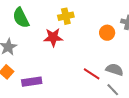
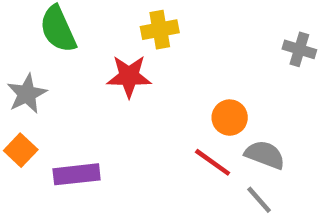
orange circle: (107, 33) -> (230, 118), moved

